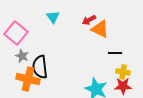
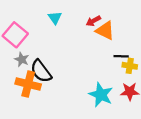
black semicircle: (40, 67) -> (41, 71), turned -30
yellow cross: (123, 72) -> (130, 66), moved

